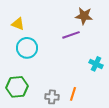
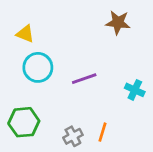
purple line: (71, 35) -> (84, 79), moved
gray cross: (52, 97) -> (73, 136), turned -32

